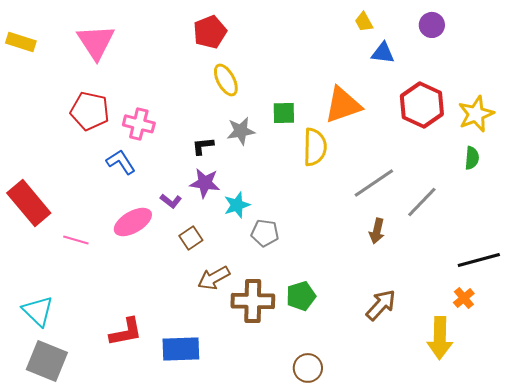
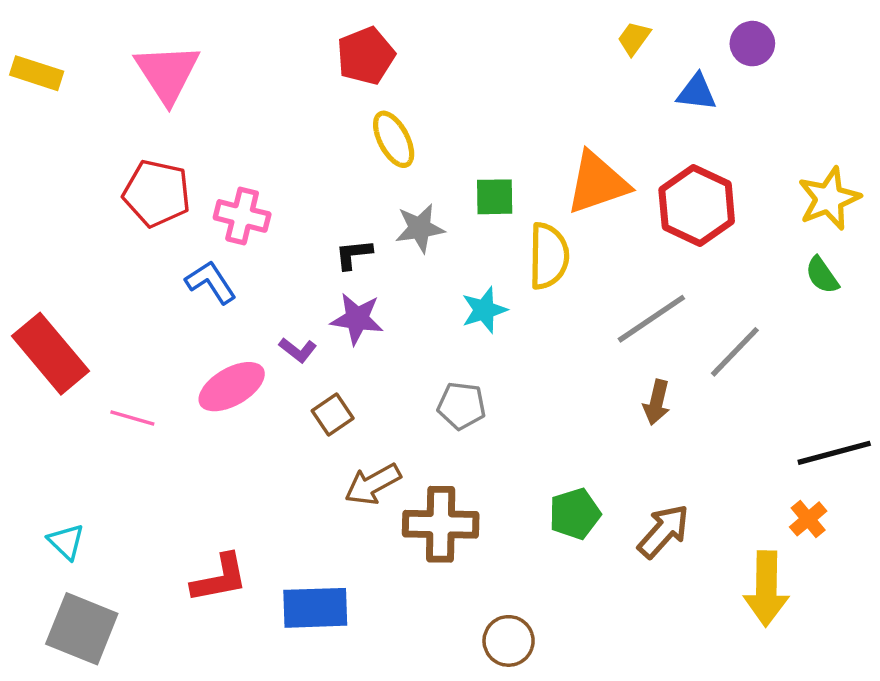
yellow trapezoid: (364, 22) -> (634, 38), turned 65
blue triangle: (383, 53) -> (697, 92), moved
red hexagon: (422, 105) -> (697, 206), moved
green semicircle: (472, 158) -> (822, 275), turned 140
cyan star: (237, 205) -> (484, 310), moved
green pentagon: (301, 296) -> (575, 514), moved
cyan triangle: (38, 311) -> (66, 542), size x0.7
brown circle: (308, 368) -> (509, 641), moved

